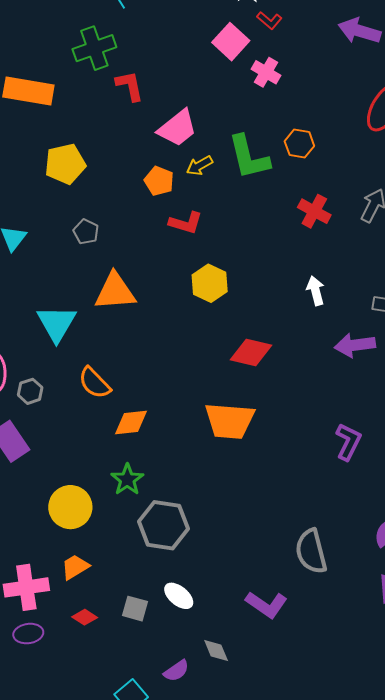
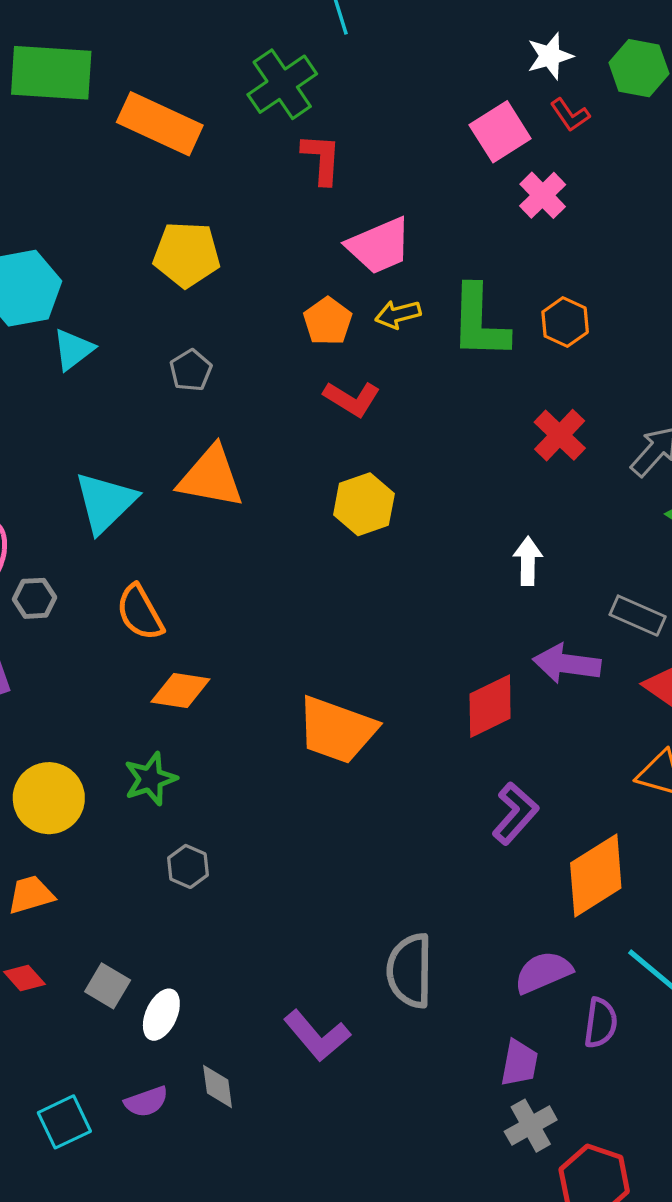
green cross: (94, 48) -> (282, 84), turned -30
red diamond: (251, 353) -> (490, 706), moved, turned -54
gray hexagon: (163, 525) -> (188, 866), size x0.5
white ellipse: (179, 596) -> (161, 1015), moved, turned 60

